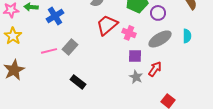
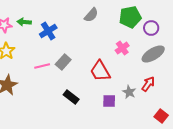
red trapezoid: (107, 25) -> (100, 71), moved, turned -80
pink cross: (129, 33) -> (122, 48), turned 32
purple square: (135, 56) -> (109, 101), moved

